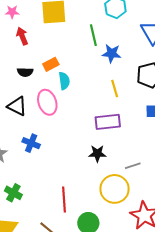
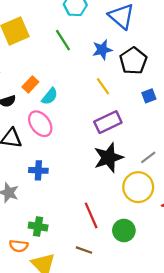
blue star: (112, 53) -> (102, 50), moved
cyan semicircle: (64, 81) -> (50, 96), turned 66
black star: (97, 154) -> (108, 158), size x1.6

